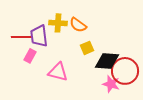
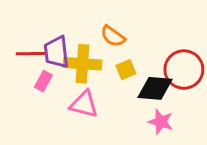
yellow cross: (58, 23) -> (82, 64), moved, size x1.4
red circle: (125, 71) -> (184, 70), moved

